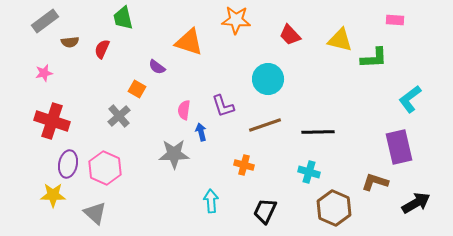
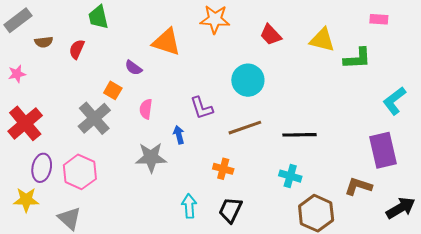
pink semicircle: (184, 110) -> (146, 109), moved
gray cross: (119, 116) -> (94, 118), size x1.4
red cross: (52, 121) -> (25, 123), turned 32
black trapezoid: (265, 211) -> (230, 210), moved

